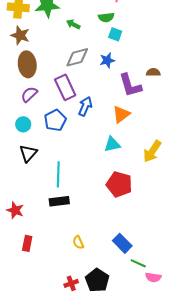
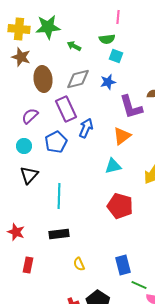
brown ellipse: (27, 64) -> (43, 79), moved
black rectangle: (59, 201) -> (59, 234), moved
blue rectangle: (122, 243) -> (123, 265), turned 30

